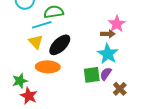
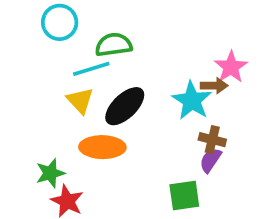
cyan star: (108, 54) -> (192, 101), moved
green square: (92, 75) -> (184, 196), moved
brown cross: (120, 89) -> (212, 140), moved, turned -32

